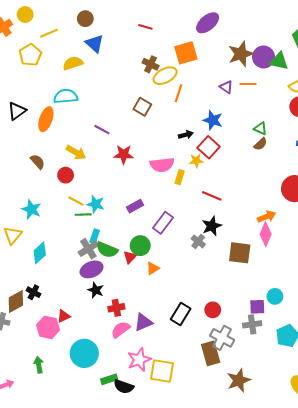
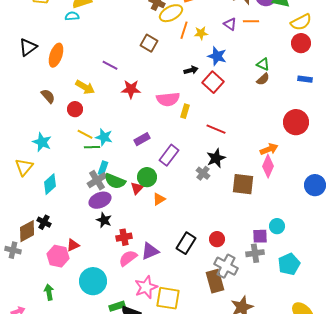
cyan semicircle: (66, 96) -> (72, 16), moved, size x0.6
yellow star: (196, 161) -> (201, 33), moved

